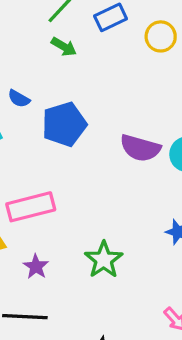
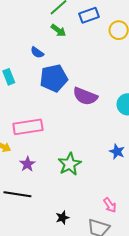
blue semicircle: (19, 99) -> (37, 52), moved
purple semicircle: (140, 148) -> (85, 96), moved

